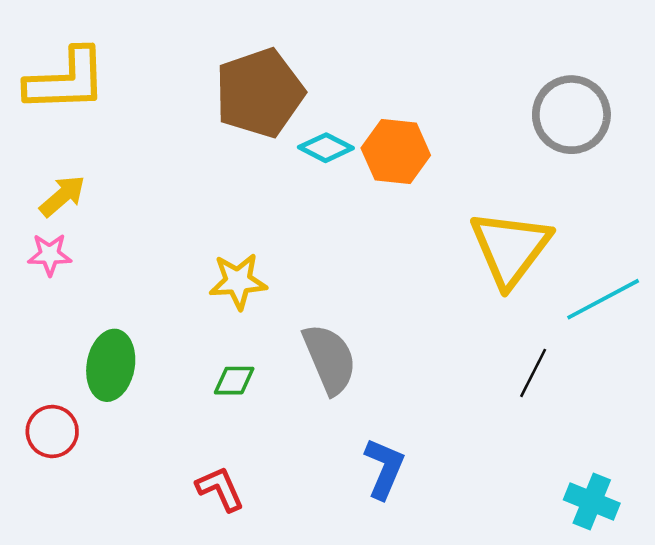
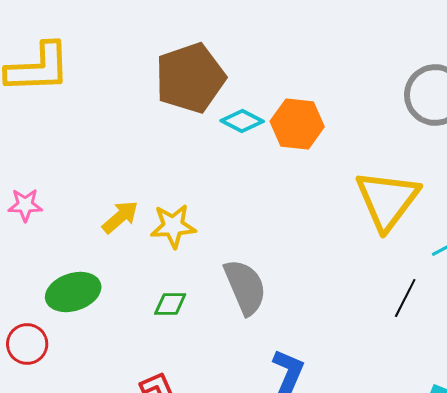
yellow arrow: (62, 196) -> (120, 217), moved
green ellipse: (111, 365) -> (73, 292), turned 62

